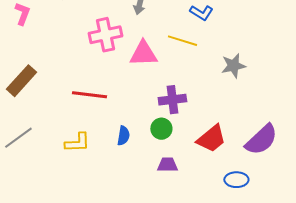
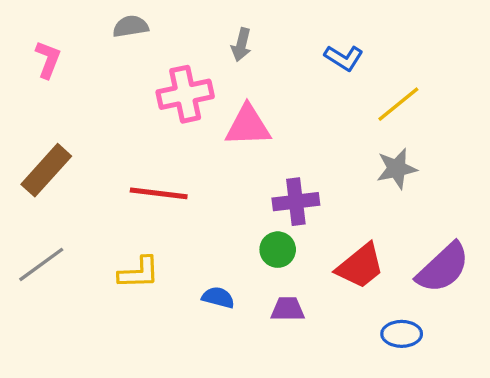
yellow line: (182, 41) -> (398, 104), moved, turned -56
gray star: (233, 66) -> (397, 169), moved
blue semicircle: (123, 136) -> (218, 298), moved, turned -84

